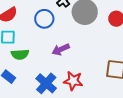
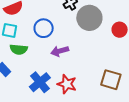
blue circle: (44, 19) -> (44, 28), moved

